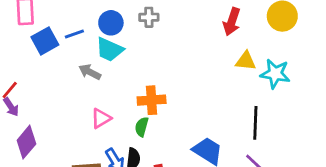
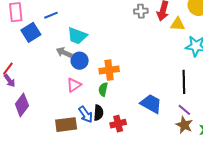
gray cross: (149, 17) -> (141, 11), moved
blue circle: (111, 23) -> (80, 61), moved
blue line: (74, 34) -> (51, 15), moved
yellow triangle: (246, 61) -> (178, 24), moved

